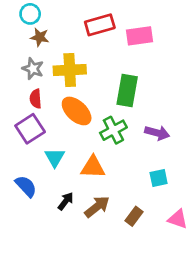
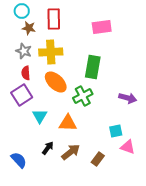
red rectangle: (100, 25) -> (54, 19), moved, turned -75
purple arrow: (157, 133) -> (128, 98), moved
blue semicircle: (26, 186) -> (19, 160), moved
pink triangle: (178, 219) -> (128, 147), moved

